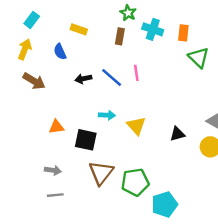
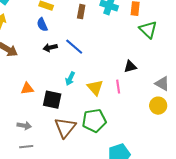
blue semicircle: (60, 52) -> (42, 25), moved
pink line: (136, 73) -> (118, 87), moved
cyan arrow: (107, 115) -> (70, 79), turned 112
black triangle: (177, 134) -> (130, 67), moved
green pentagon: (135, 182) -> (94, 121), moved

